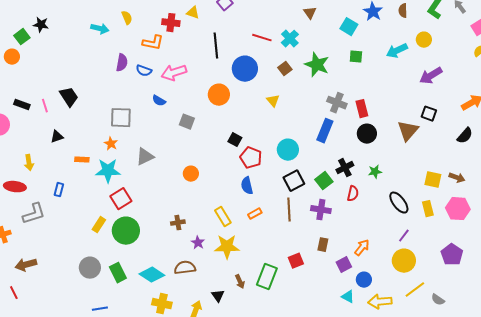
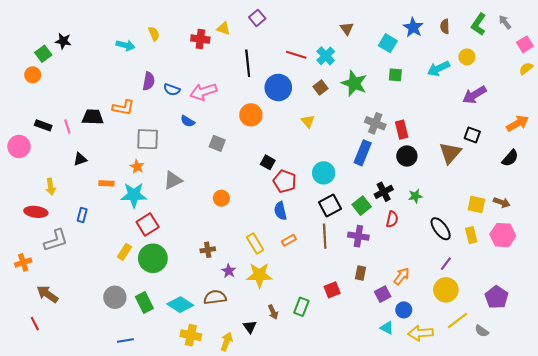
orange L-shape: (153, 43) -> (123, 108), moved
black trapezoid: (69, 97) -> (93, 117), turned -55
purple pentagon: (452, 255) -> (496, 297), moved
brown arrow: (26, 265) -> (47, 294), turned 50
green rectangle: (267, 277) -> (301, 307), size x0.7

